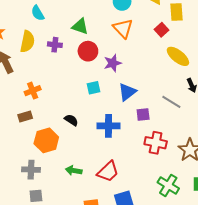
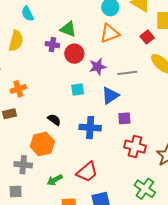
orange triangle: (123, 28) -> (110, 33), turned 50
purple cross: (55, 45) -> (52, 45), moved
gray line: (171, 102) -> (127, 73), moved, turned -42
orange hexagon: (46, 140) -> (42, 144), moved
gray cross: (31, 170) -> (23, 165), moved
green arrow: (74, 170) -> (55, 180), moved, turned -42

